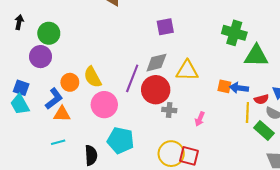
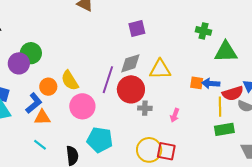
green circle: (49, 33) -> (31, 53), moved
green cross: (234, 33) -> (204, 31), size x0.7
red semicircle: (261, 99) -> (233, 93), size x1.5
green rectangle: (264, 130) -> (224, 129), moved, turned -48
cyan line: (58, 142) -> (40, 145), turned 56

